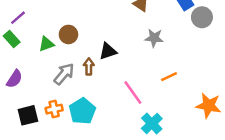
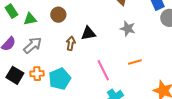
green triangle: (46, 44) -> (30, 19), moved
gray arrow: (64, 74) -> (33, 45), moved
black square: (28, 115) -> (15, 75), turned 36

